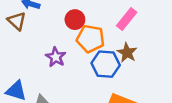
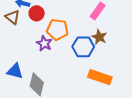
red circle: (75, 20) -> (37, 13), moved
orange pentagon: (90, 39) -> (57, 30), moved

